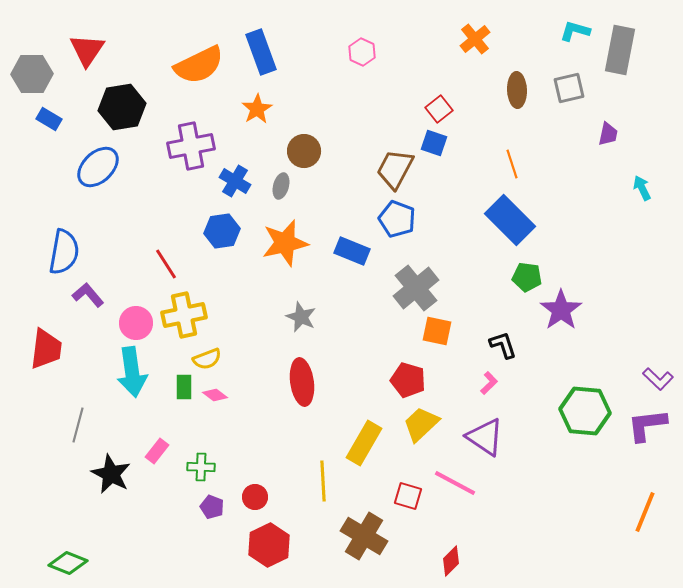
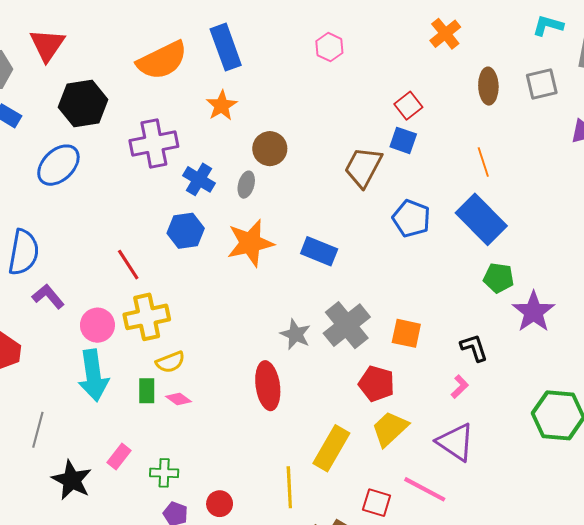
blue pentagon: (397, 219) -> (411, 218), moved
gray cross: (416, 288) -> (347, 325), moved
gray star: (301, 317) -> (295, 334), moved

